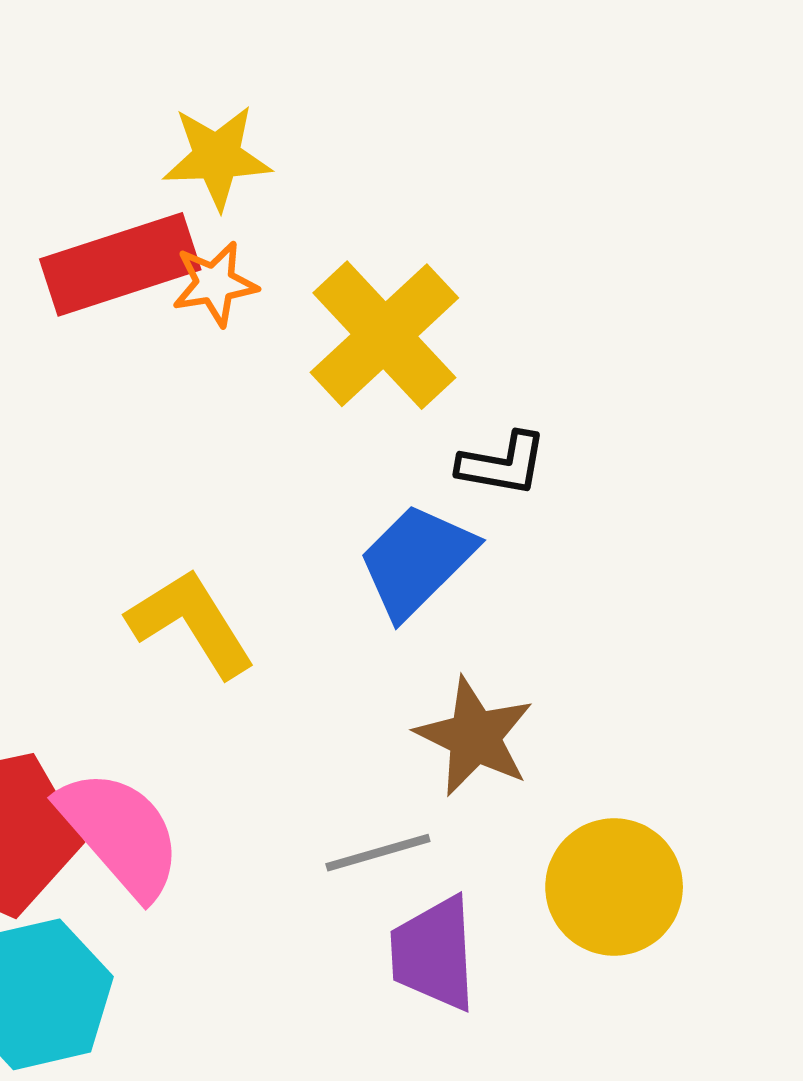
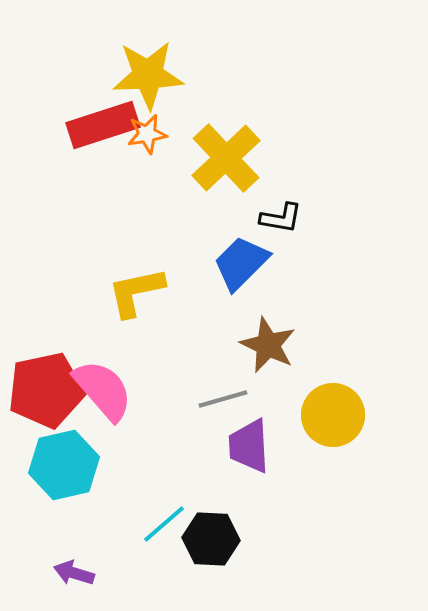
yellow star: (217, 157) -> (148, 75), size x1.4
yellow L-shape: (191, 623) -> (136, 292), turned -70

